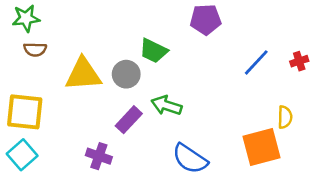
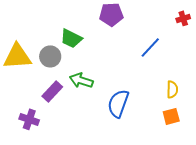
red cross: (299, 61) -> (183, 18), moved
orange square: (262, 147) -> (171, 116), moved, size x0.6
blue semicircle: (190, 159) -> (118, 103), moved, turned 76

